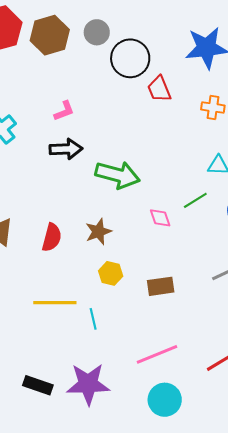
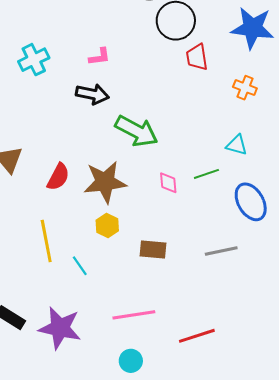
brown star: (98, 232) -> (105, 182), size x1.6
yellow line: (55, 303) -> (46, 241), turned 66
cyan line: (93, 319) -> (80, 266), turned -35
cyan circle: (165, 400) -> (131, 361), size x0.7

